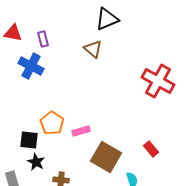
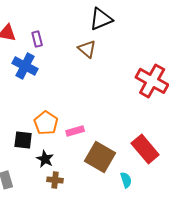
red rectangle: (151, 149) -> (145, 149), size x1.8
black star: (36, 162) -> (45, 159), moved

